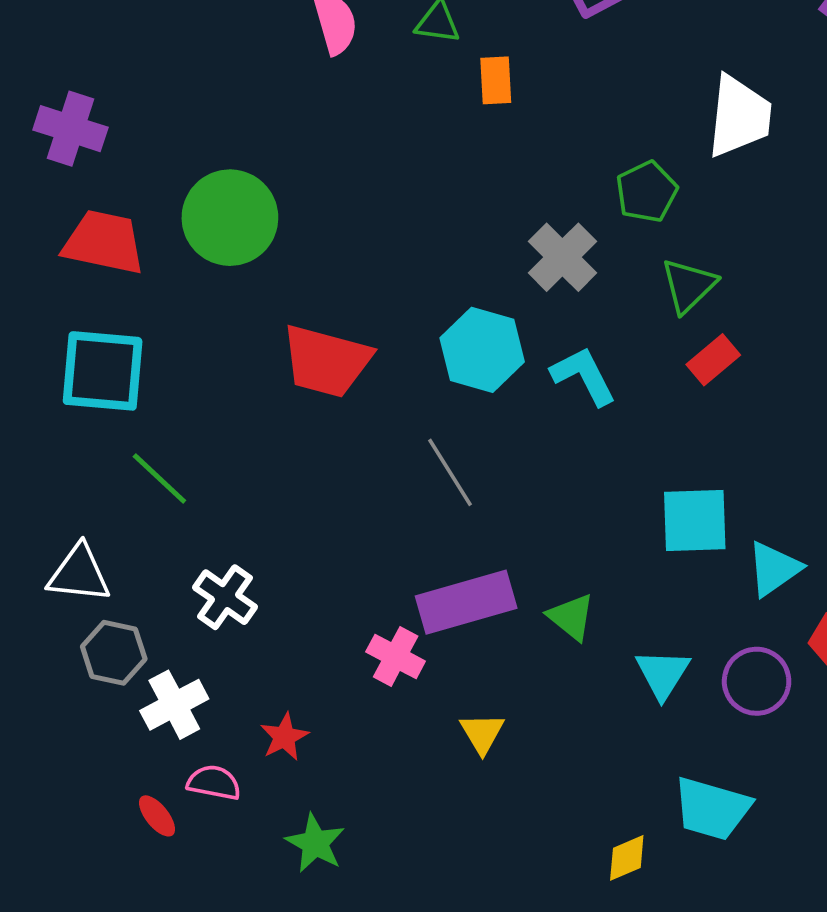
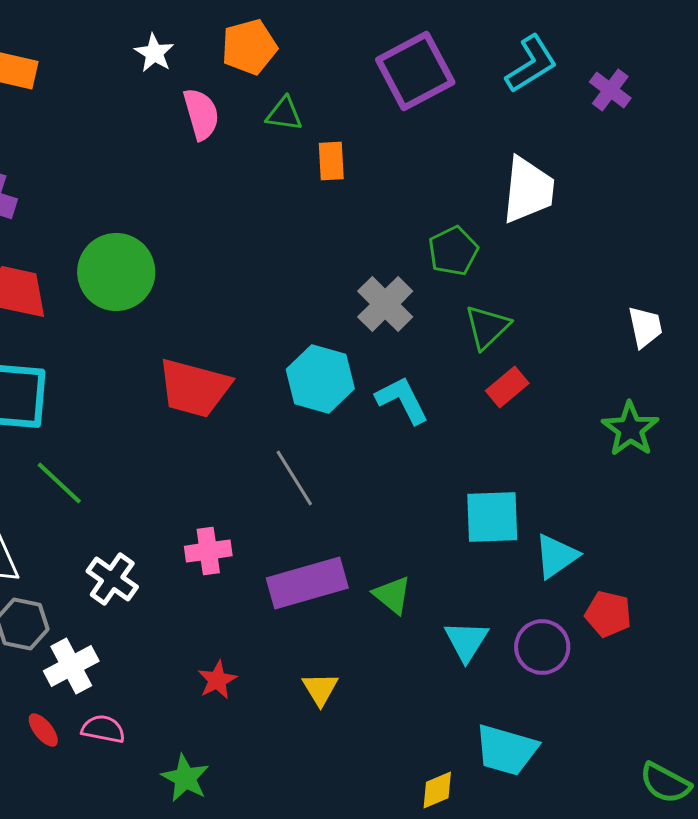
pink cross: (396, 656) -> (208, 551), moved, turned -36
red star: (284, 737) -> (217, 680), moved
red ellipse: (157, 816) -> (43, 730), moved

